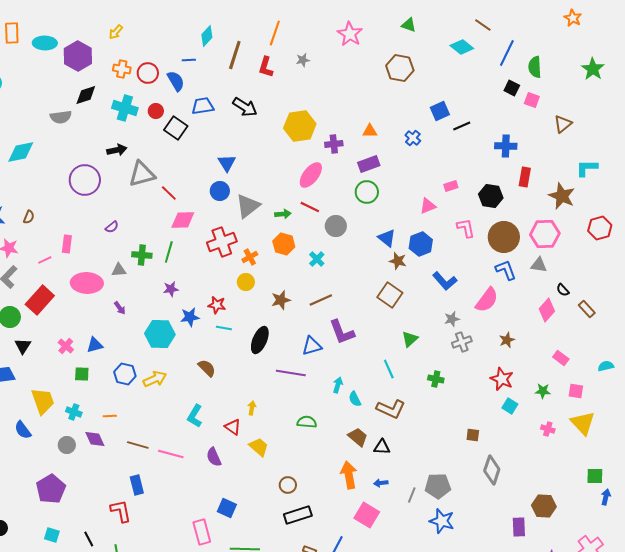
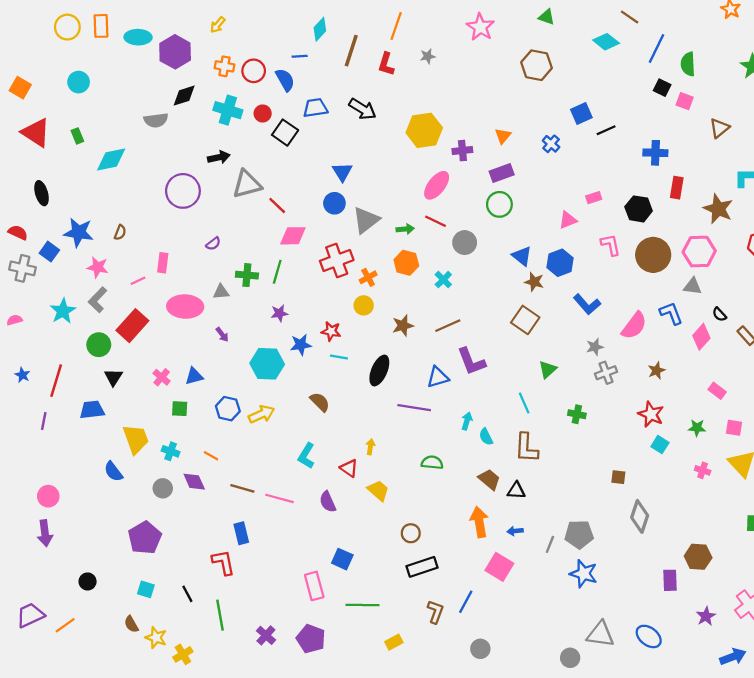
orange triangle: (370, 131) -> (503, 136), turned -49
blue L-shape: (506, 270) -> (671, 313), moved
brown L-shape: (391, 409) -> (526, 448), turned 68
orange line: (110, 416) -> (211, 456), turned 32

